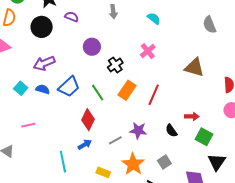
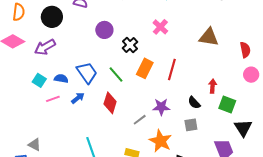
purple arrow: (44, 63) -> (45, 47), moved
blue trapezoid: (69, 87) -> (87, 73), turned -75
red arrow: (192, 116) -> (213, 86), turned -80
pink line: (28, 125) -> (53, 99), moved
blue arrow: (85, 144) -> (78, 98), moved
gray square: (164, 162) -> (191, 125), moved, turned 32

